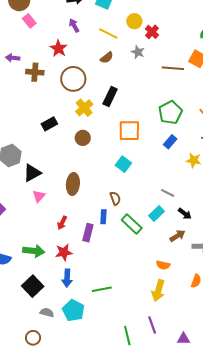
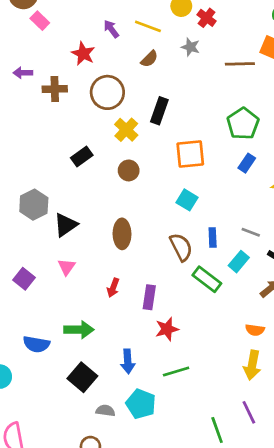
purple arrow: (74, 25) -> (111, 29), moved
pink triangle: (39, 196) -> (67, 267), moved
brown semicircle: (115, 198) -> (181, 247), size x1.5
blue rectangle: (103, 217) -> (213, 238), moved
red star: (64, 252) -> (167, 329), moved

